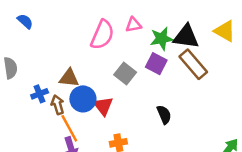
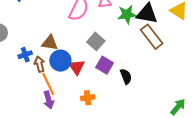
purple square: (156, 64) -> (105, 65), moved

